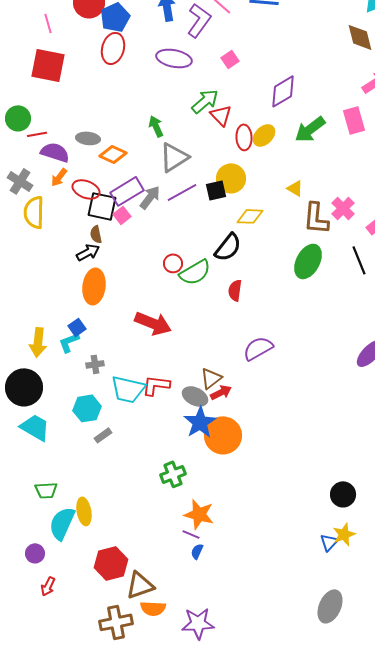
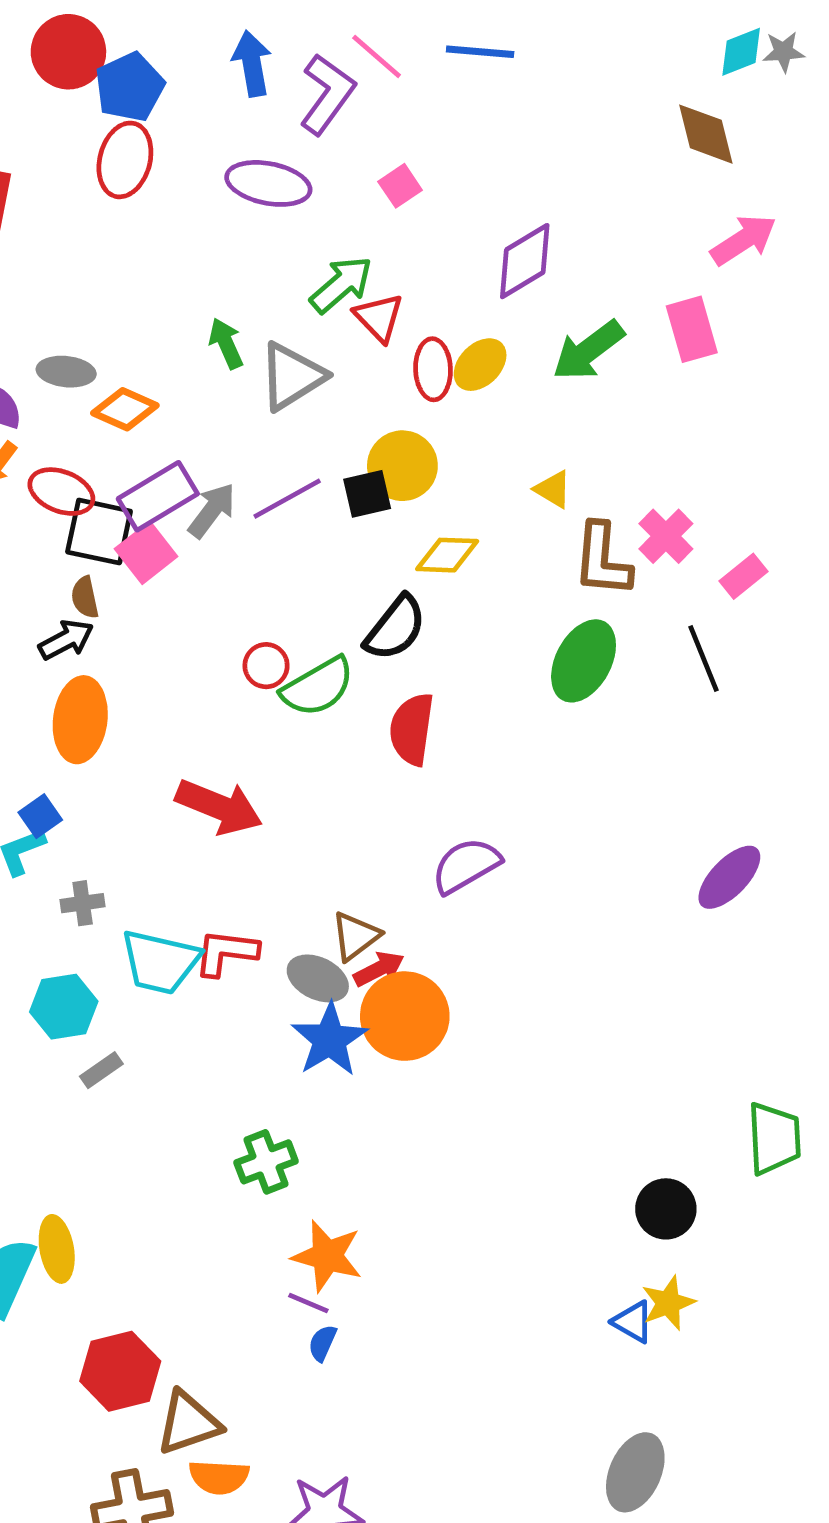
gray triangle: (174, 157) -> (292, 376), moved
pink square: (122, 215) -> (146, 553), size x1.4
red semicircle: (235, 290) -> (412, 729), size x1.4
orange circle: (223, 435) -> (405, 1016), moved
blue triangle: (329, 542) -> (633, 1322), turned -42

